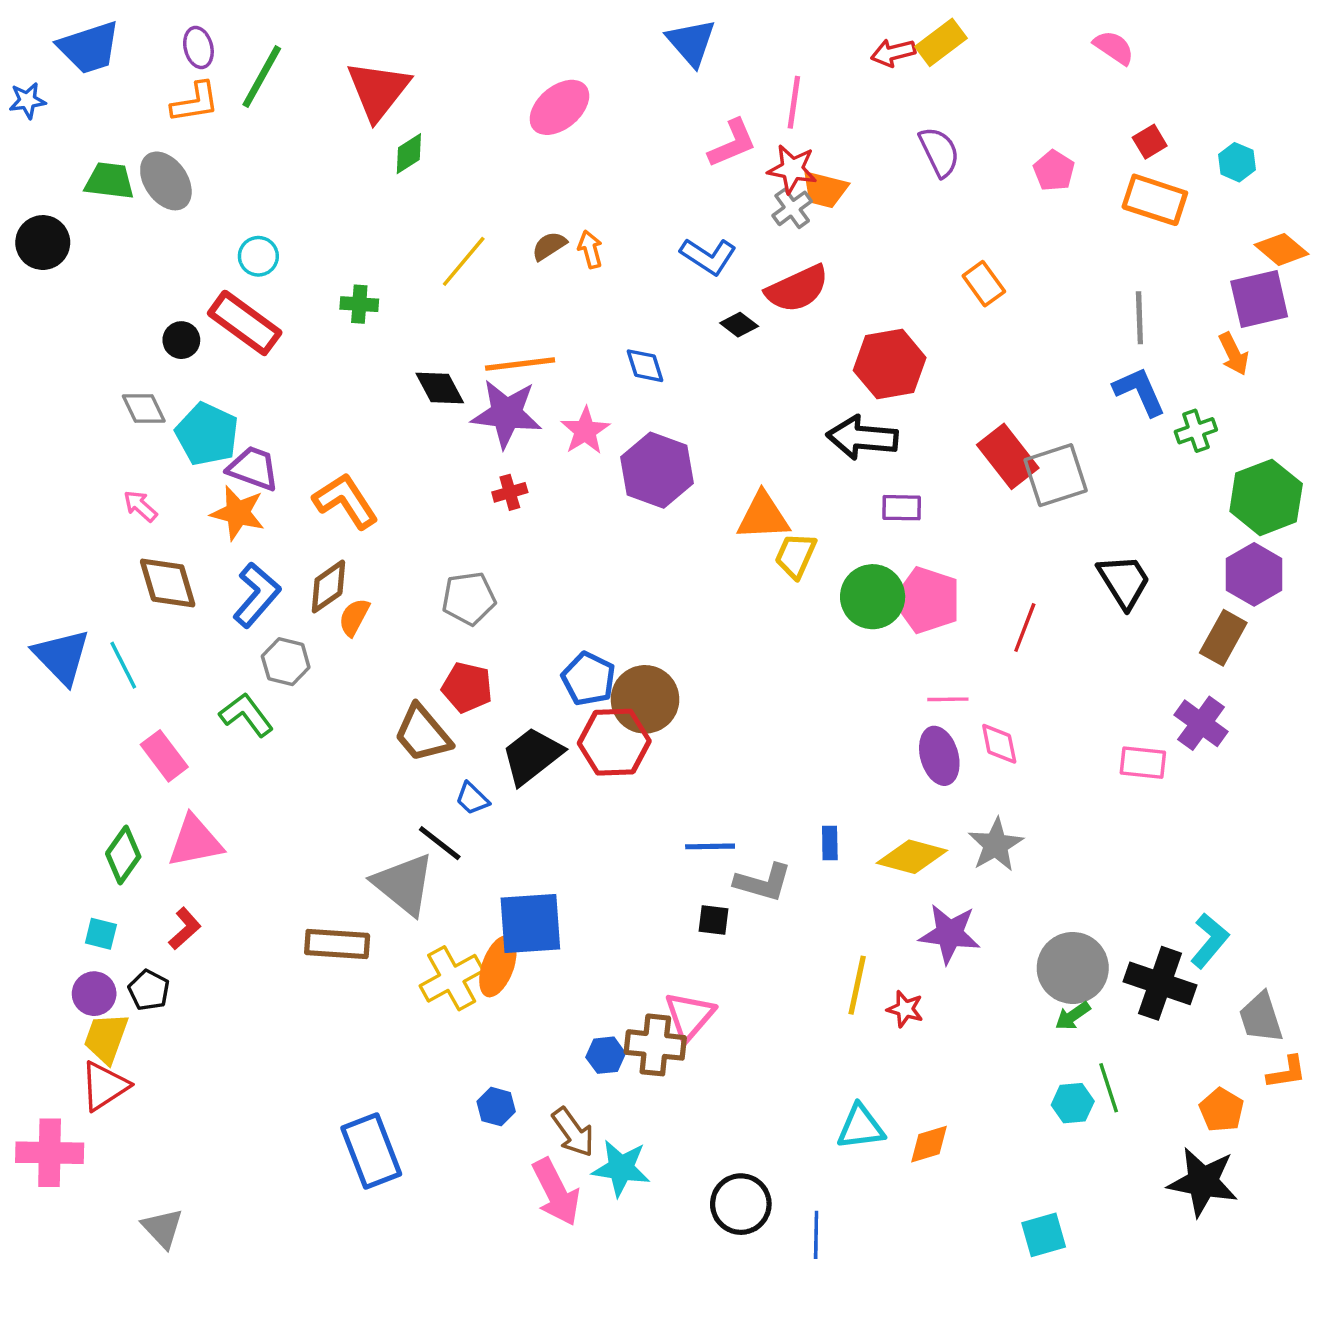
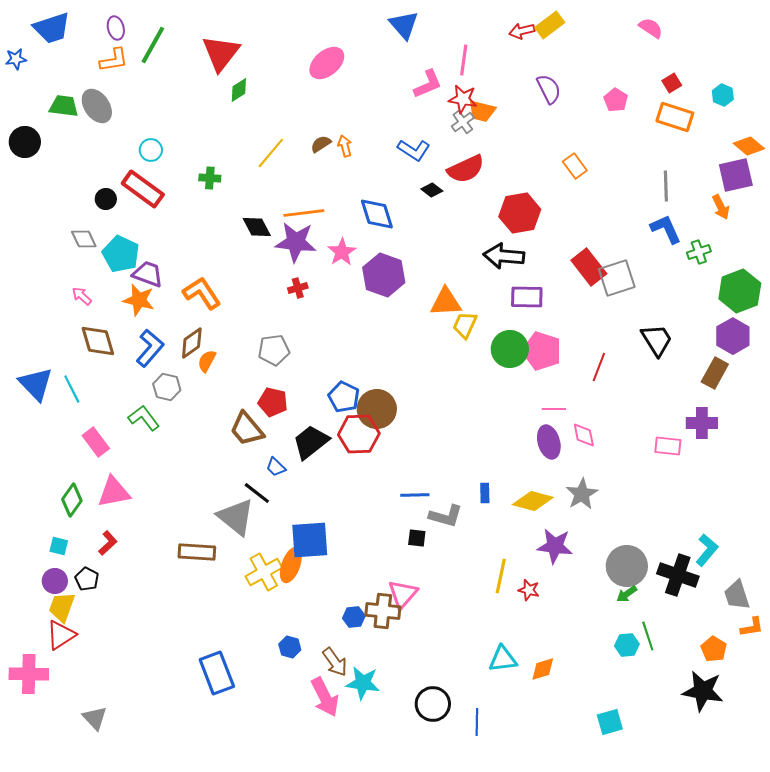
blue diamond: (645, 366) -> (377, 214), size x1.5
purple rectangle: (902, 508) -> (527, 297), size x1.4
purple cross: (1201, 723) -> (702, 423), turned -36

